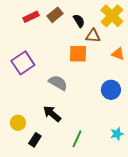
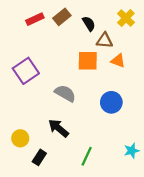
yellow cross: (112, 16) -> (126, 18), size x0.7
orange triangle: (118, 54) -> (118, 61), moved
blue circle: (111, 90) -> (111, 102), moved

